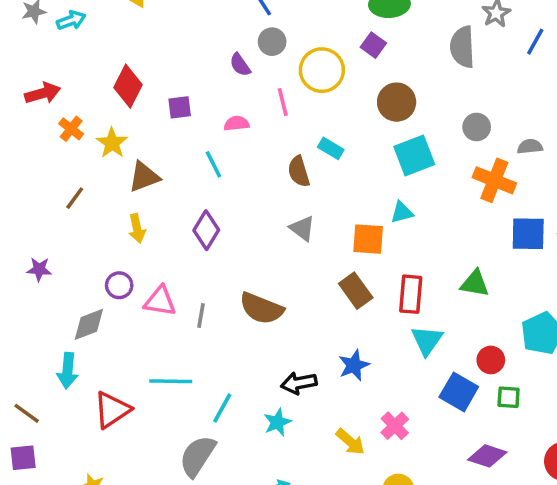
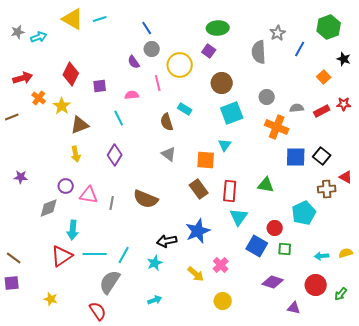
brown line: (75, 198) -> (12, 117), moved, turned 32
cyan triangle: (402, 212) -> (225, 145), turned -40
blue star: (354, 365) -> (198, 231), size x1.4
cyan arrow: (68, 371) -> (73, 230), moved
cyan line: (171, 381) -> (95, 254), moved

